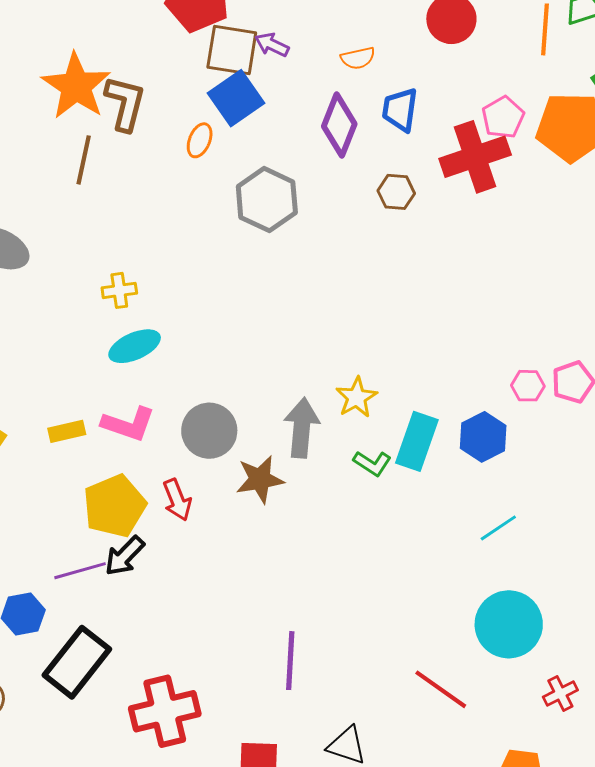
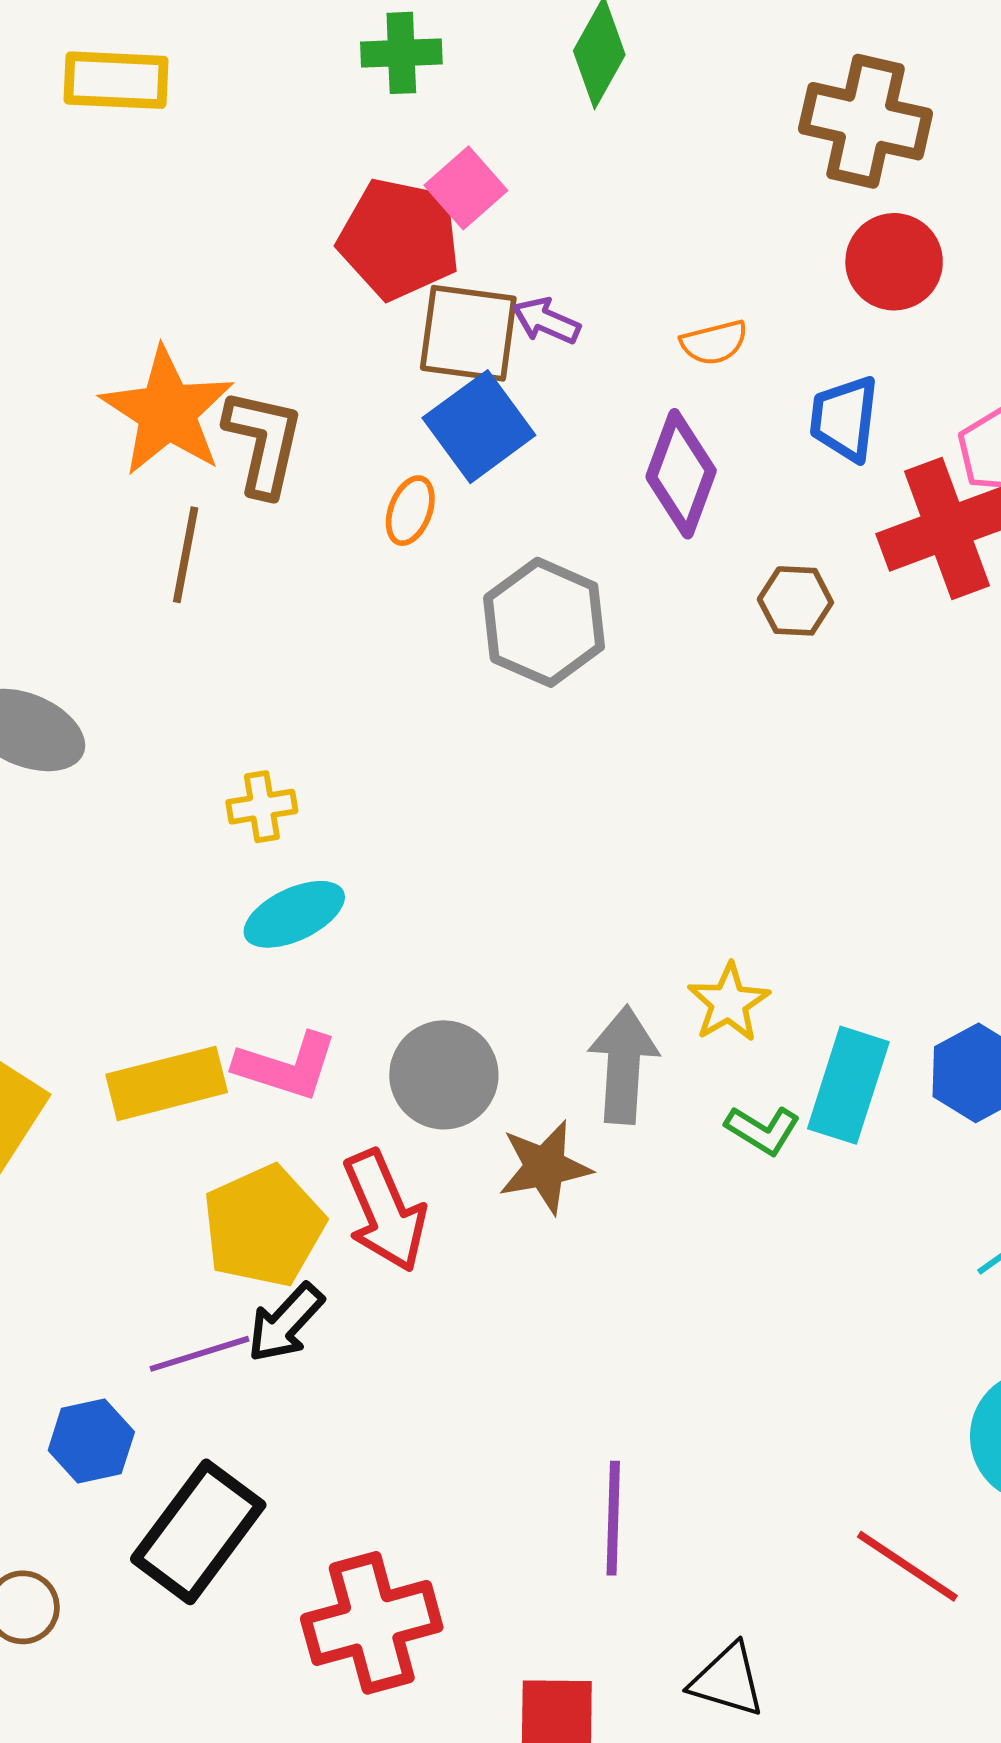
blue trapezoid: (400, 110) -> (844, 419), moved
yellow rectangle: (67, 431) -> (167, 1083), size x1.6
red arrow: (177, 500) -> (385, 1211), size x1.5

